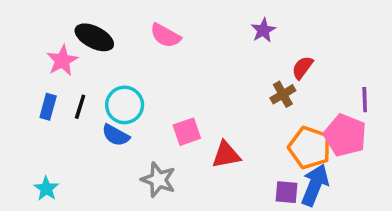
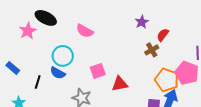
purple star: (263, 30) -> (142, 22), moved
pink semicircle: (165, 36) -> (85, 31), moved
blue rectangle: (48, 107) -> (13, 68), moved, turned -64
black line: (80, 107) -> (38, 82), moved

